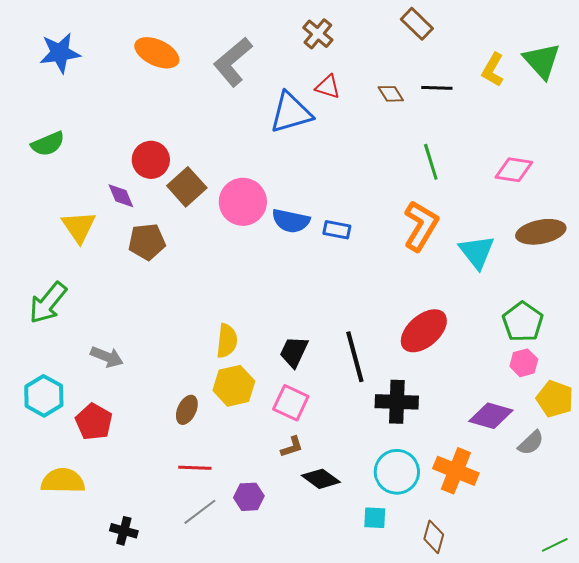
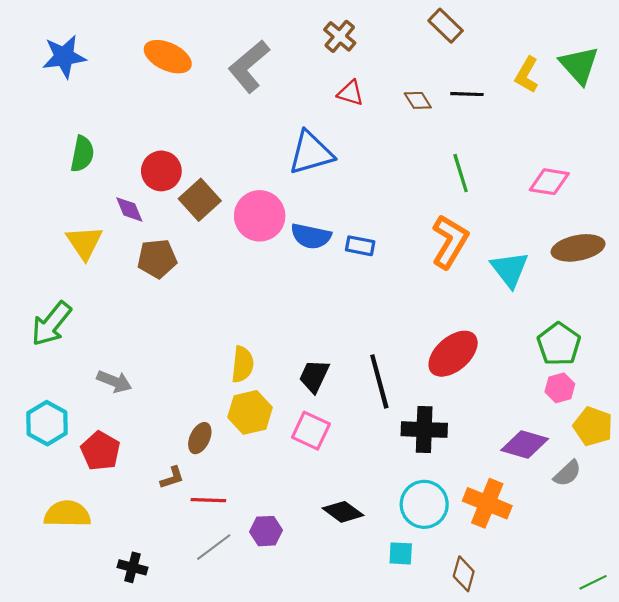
blue triangle: (291, 113) -> (311, 153), moved
green semicircle: (48, 144) -> (82, 154), moved, turned -56
brown L-shape: (292, 447) -> (172, 478), moved

